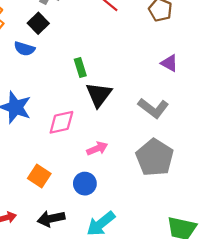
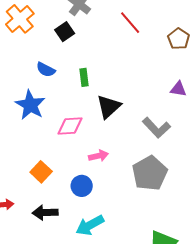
blue semicircle: (24, 49) -> (46, 70), moved
purple triangle: (169, 63) -> (178, 89), turned -30
green rectangle: (80, 67) -> (84, 77), moved

